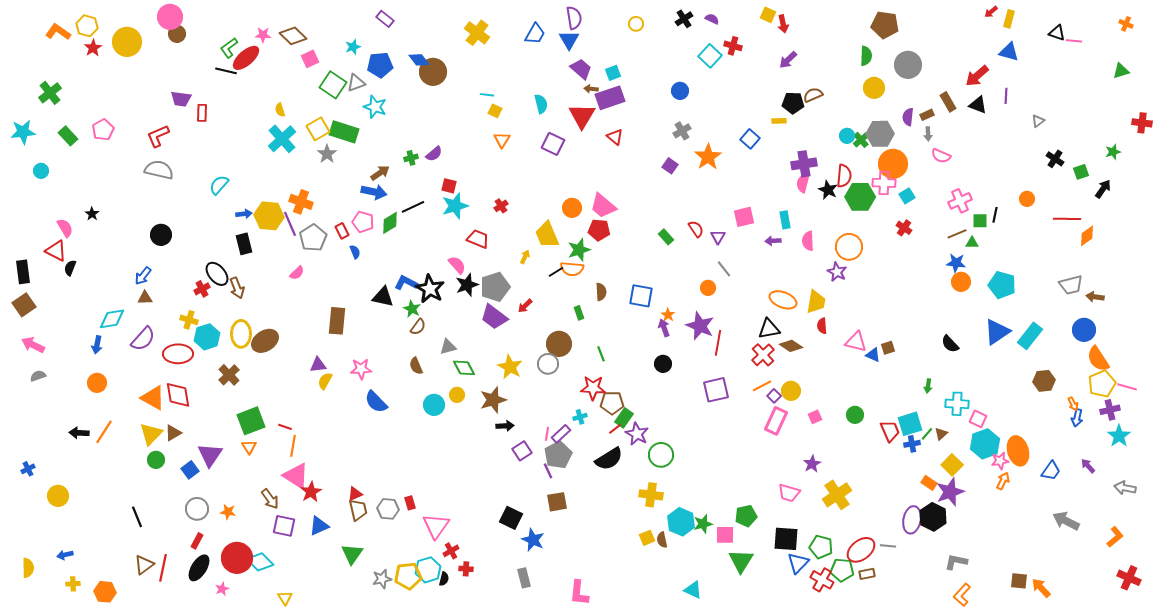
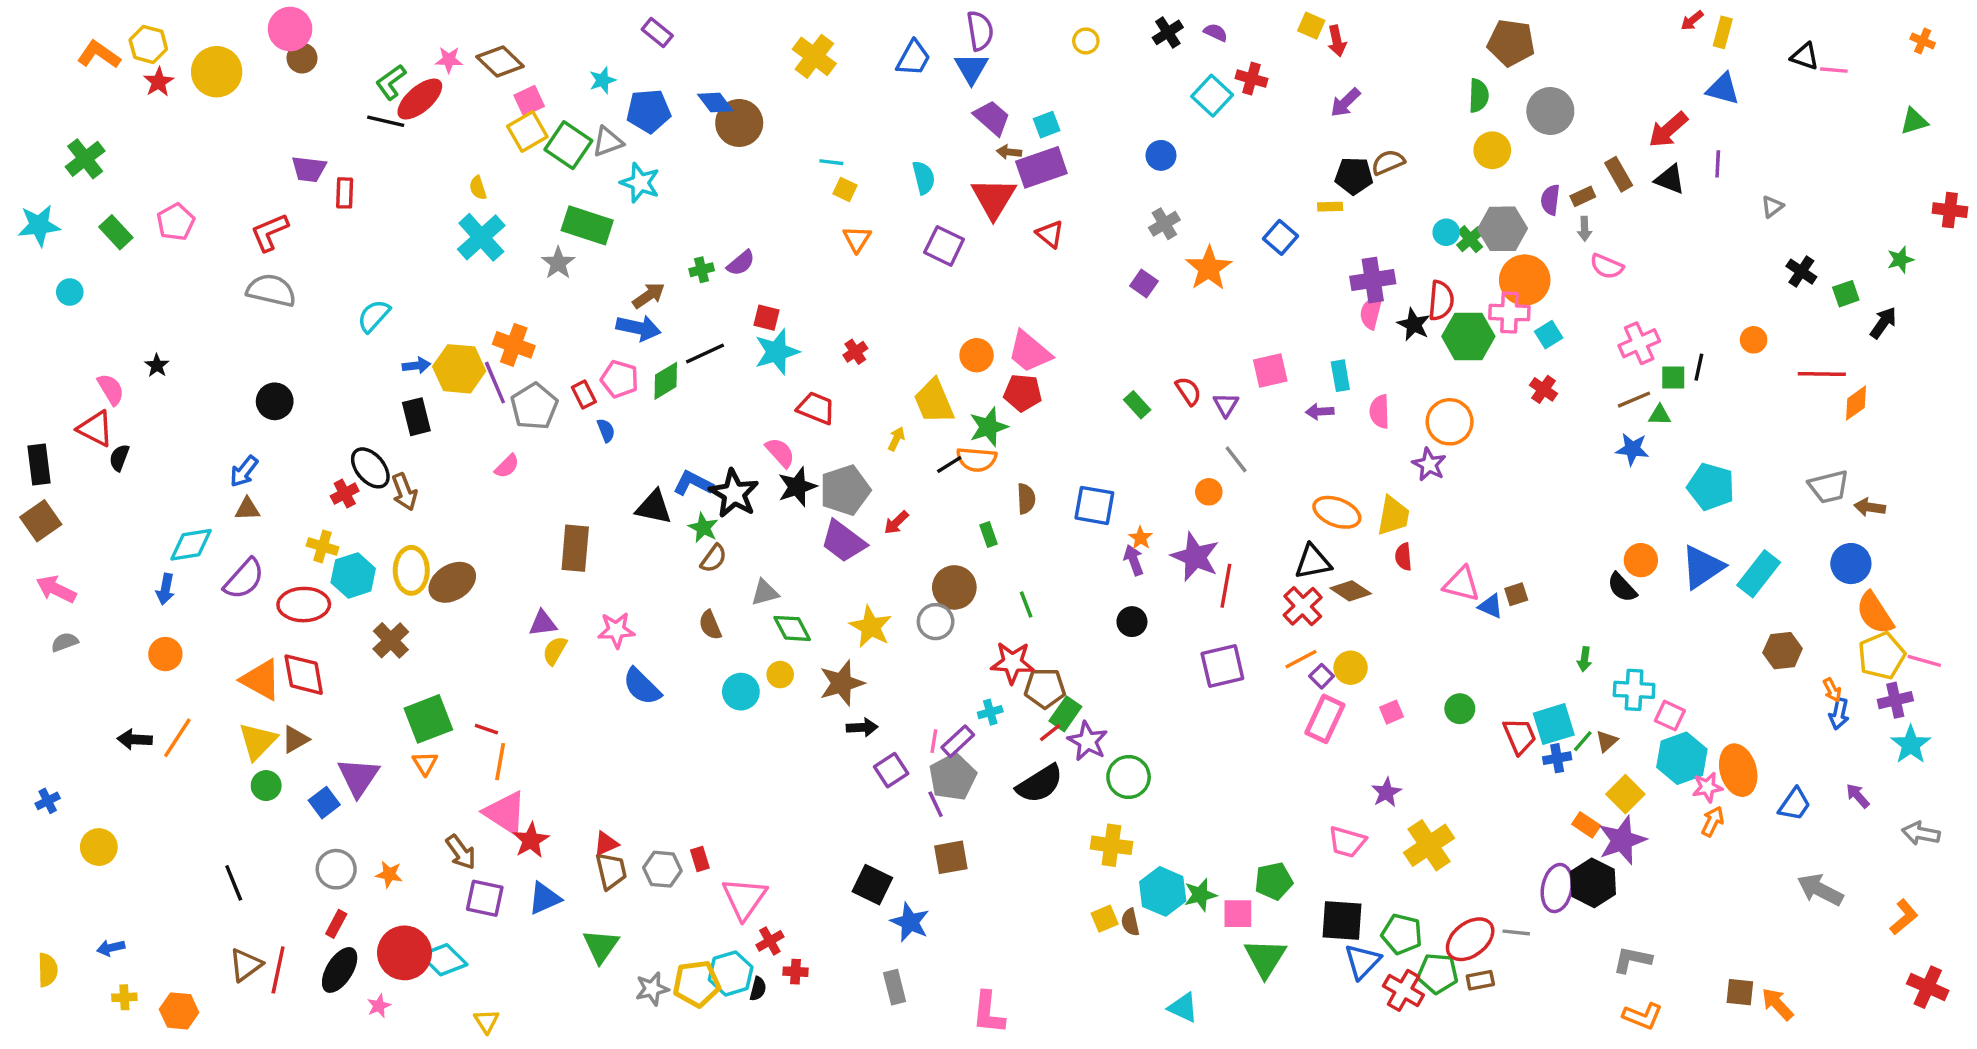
yellow square: (318, 129) -> (527, 131), moved
orange circle: (961, 282) -> (1641, 560), moved
orange L-shape: (962, 595) -> (1643, 1016), turned -110

